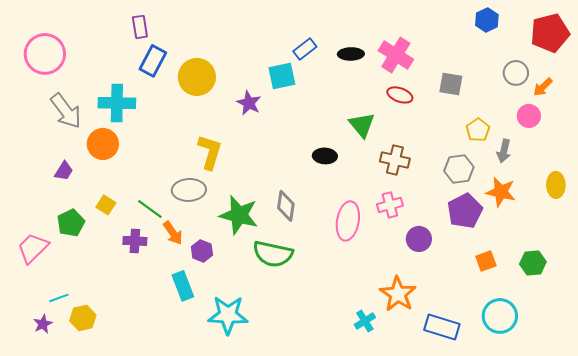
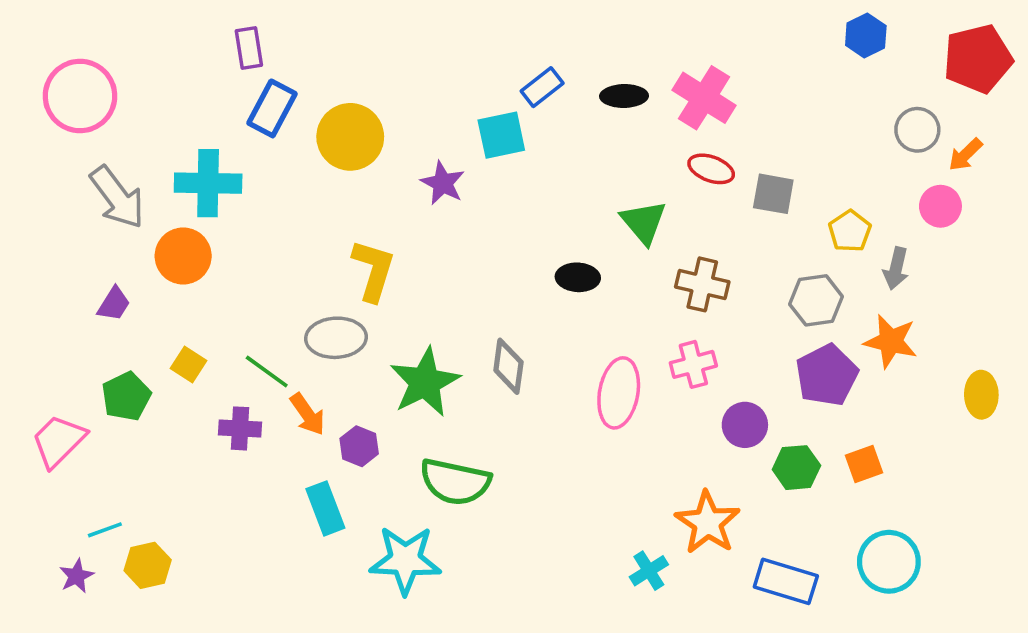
gray square: (451, 84) -> (773, 194), moved
yellow ellipse: (556, 185) -> (981, 395), moved
green star: (239, 215) -> (425, 382), turned 30
green semicircle: (273, 254) -> (455, 482), moved
green hexagon: (533, 263) -> (796, 468), moved

